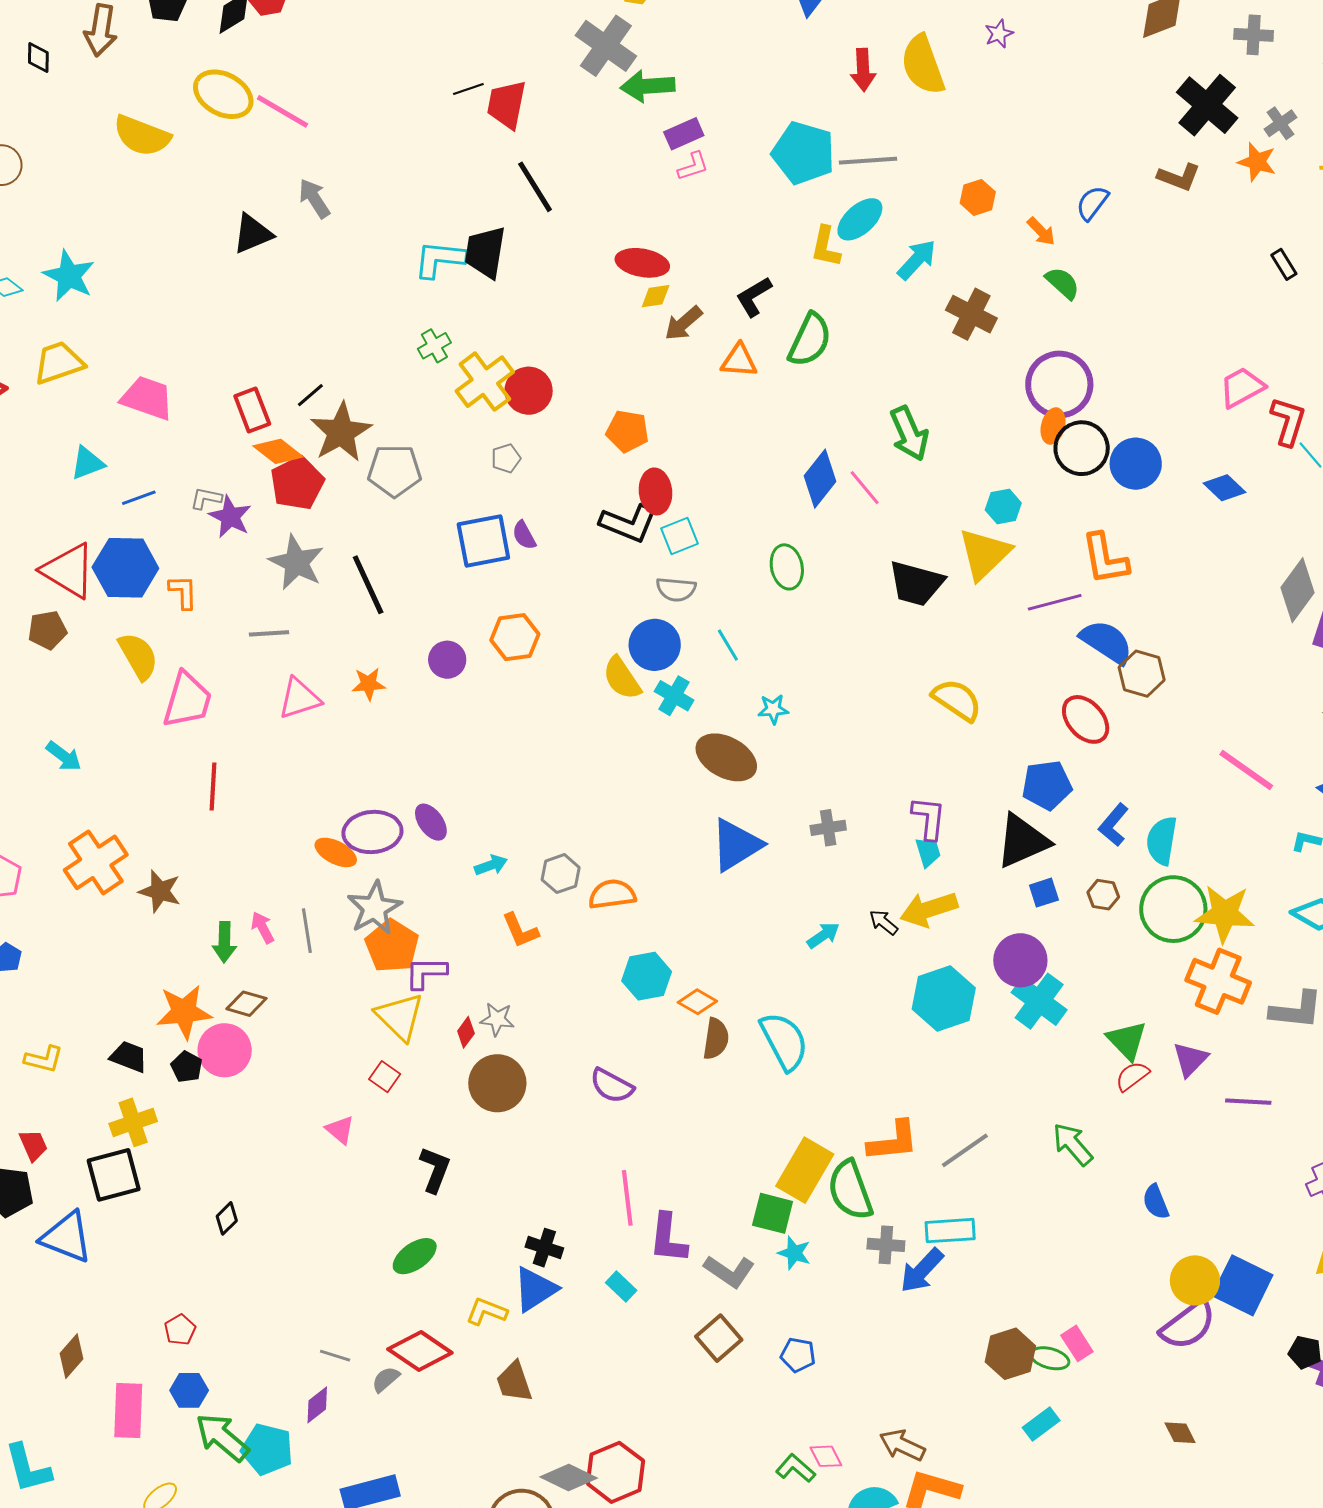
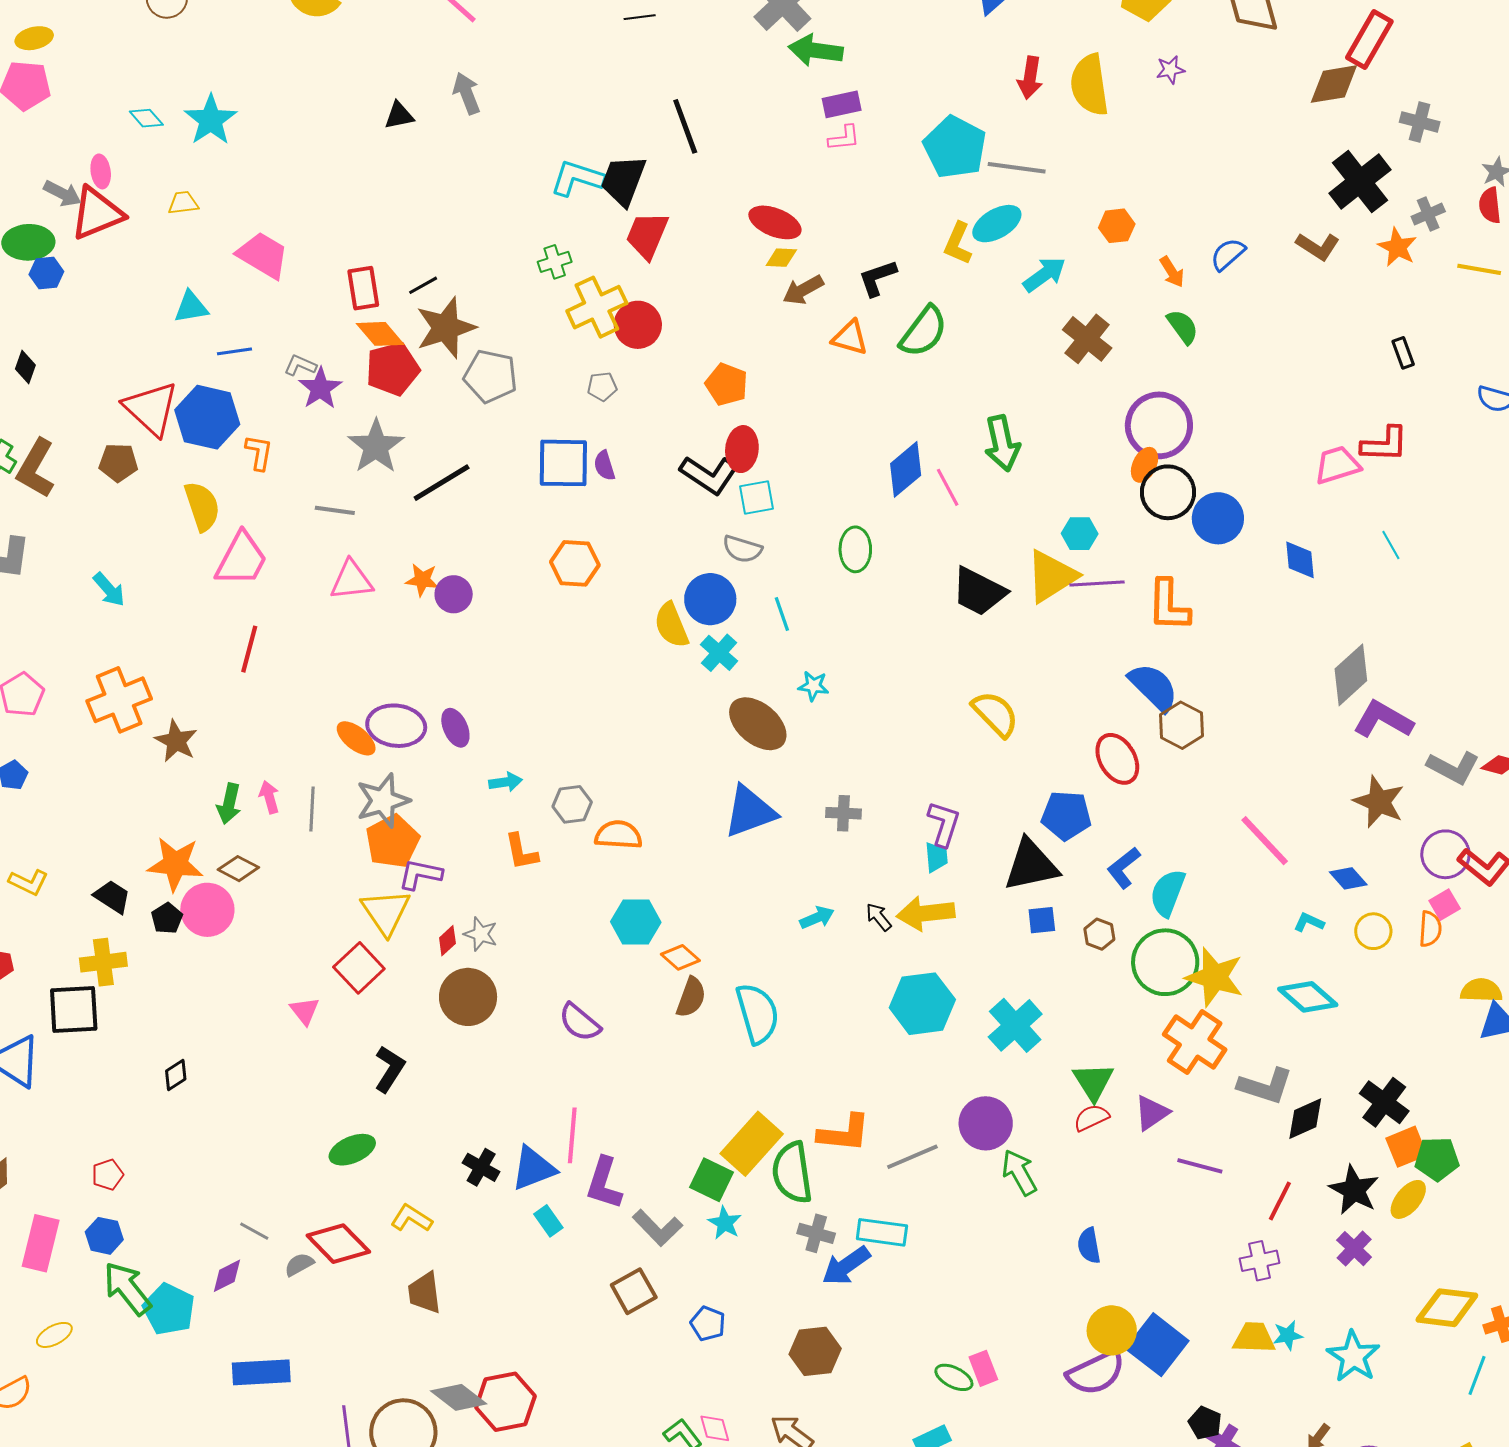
red trapezoid: (507, 105) -> (647, 235), moved
black triangle: (253, 234) -> (399, 115), size x0.7
yellow trapezoid: (59, 363) -> (183, 203), size x0.6
red L-shape: (1288, 421) -> (1385, 444), moved, turned 63
blue diamond: (1225, 488) -> (1300, 560), turned 30
black line: (368, 585) -> (442, 483), turned 72
purple line: (1055, 602) -> (1097, 583), moved
purple circle: (447, 660) -> (454, 594), moved
purple circle: (1020, 960) -> (986, 1123), moved
red square: (385, 1077) -> (359, 968), size x1.6
blue triangle: (535, 1289) -> (533, 1168), moved
brown hexagon: (1010, 1354) -> (815, 1351), moved

